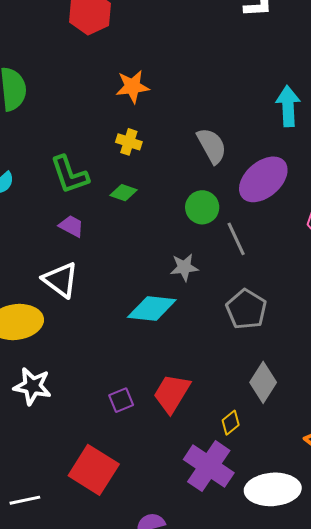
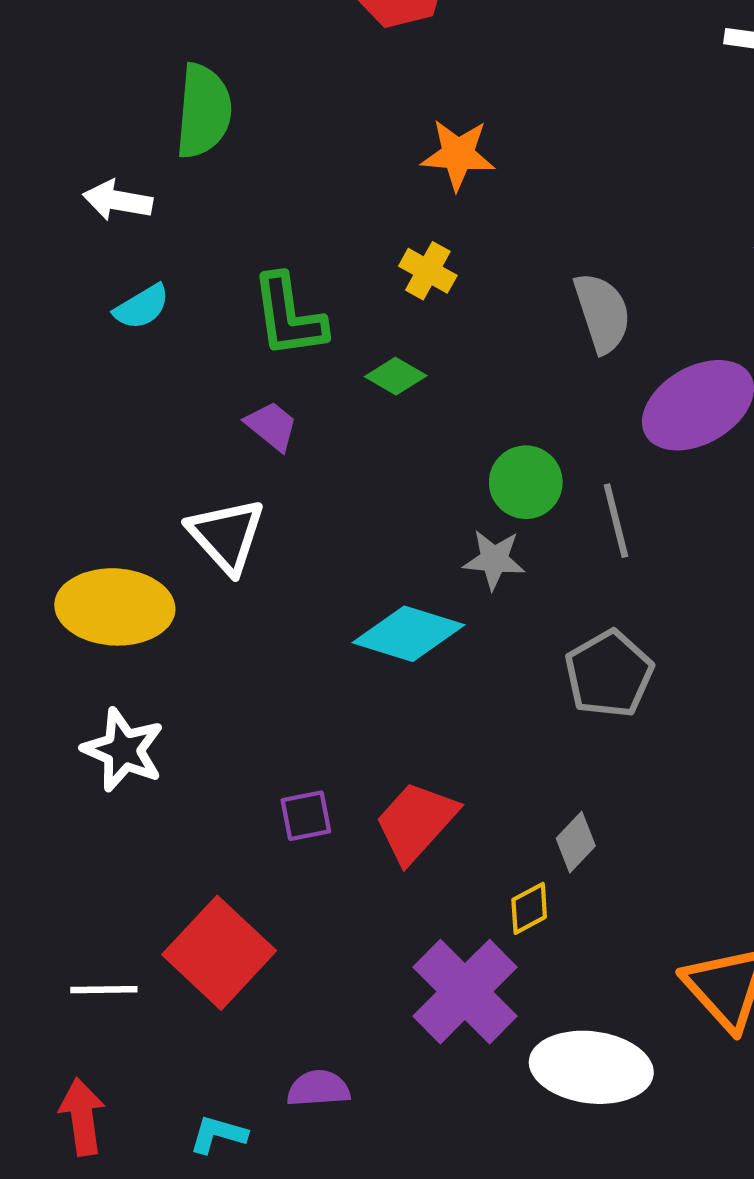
green circle: (202, 207) -> (526, 482), moved
gray diamond: (263, 382) -> (576, 842), moved, size x0.7
white line: (25, 500) -> (104, 990), moved

